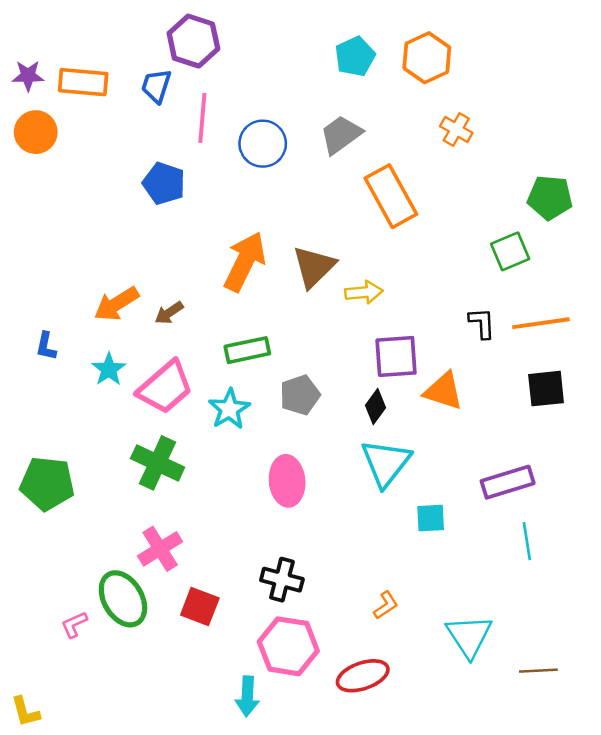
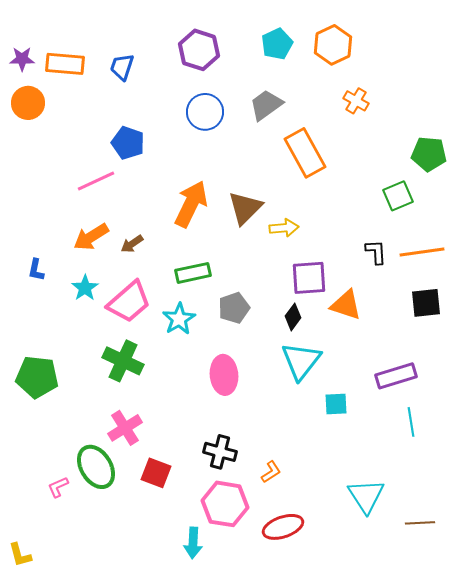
purple hexagon: (193, 41) -> (199, 50), moved
pink line: (202, 118) -> (96, 181), moved, turned 60
orange L-shape: (386, 605) -> (271, 472), moved

